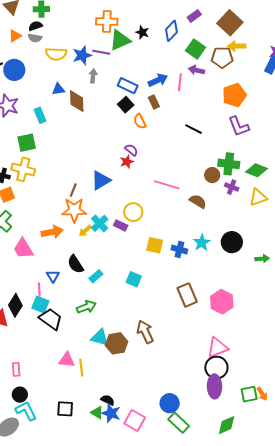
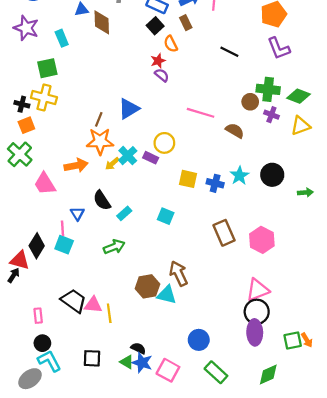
red star: (127, 162) -> (158, 61), moved
black trapezoid: (51, 319) -> (74, 301), moved
cyan triangle: (100, 338) -> (167, 295), moved
blue circle: (170, 403) -> (199, 340), moved

